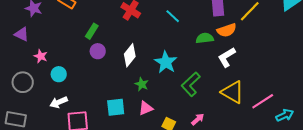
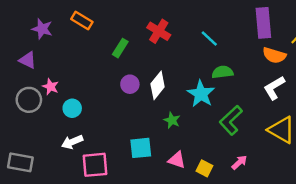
orange semicircle: (227, 30) -> (274, 55), turned 36
green rectangle: (92, 31) -> (120, 48), moved
green semicircle: (205, 38) -> (223, 72), moved
purple circle: (98, 51) -> (130, 84), moved
gray circle: (23, 82) -> (29, 100), moved
pink triangle: (146, 108) -> (177, 160), moved, turned 42

